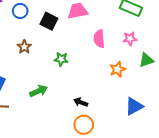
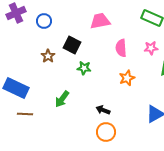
black square: (49, 21) -> (72, 45), moved
orange star: (118, 69) -> (127, 78), moved
green arrow: (39, 91) -> (62, 99), turned 150

